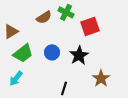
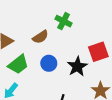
brown semicircle: (44, 17) -> (40, 37), moved
red square: (90, 26) -> (98, 52), moved

